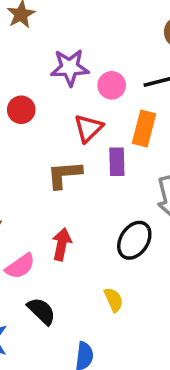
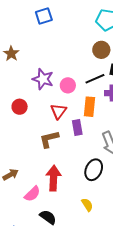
purple star: (70, 68) -> (43, 79), turned 30
red arrow: (62, 244) -> (54, 178), size x1.4

